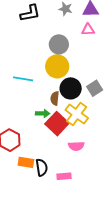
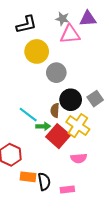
pink triangle: (88, 30) -> (70, 34), moved, size x1.5
gray circle: (59, 44) -> (56, 73), moved
yellow circle: (57, 66) -> (37, 51), moved
cyan line: (23, 79) -> (28, 115), moved, turned 30

